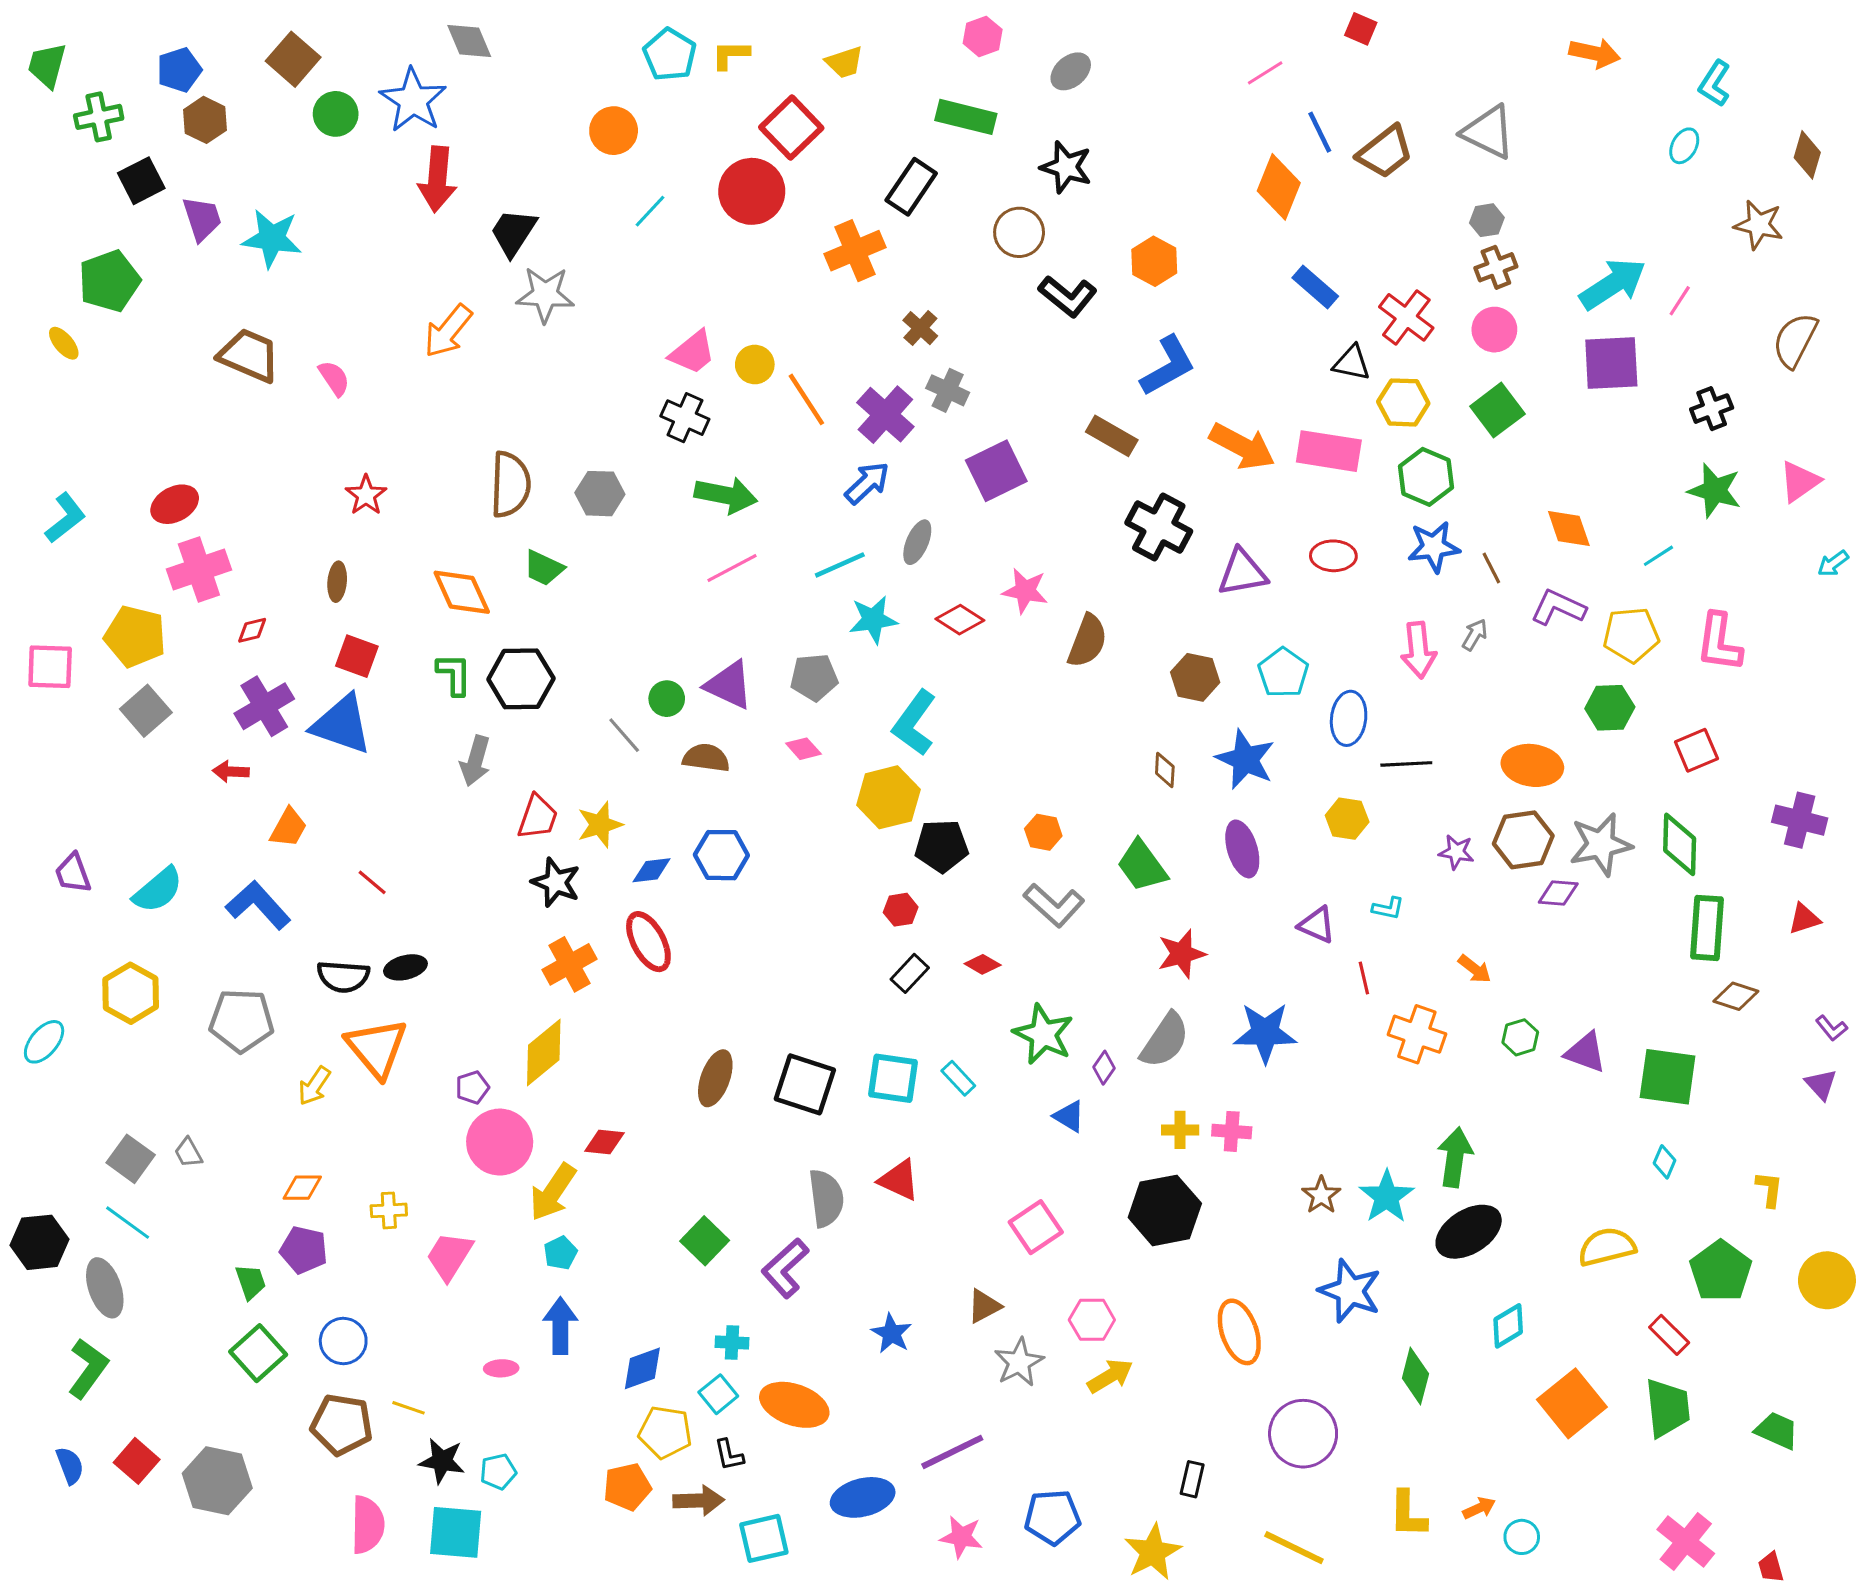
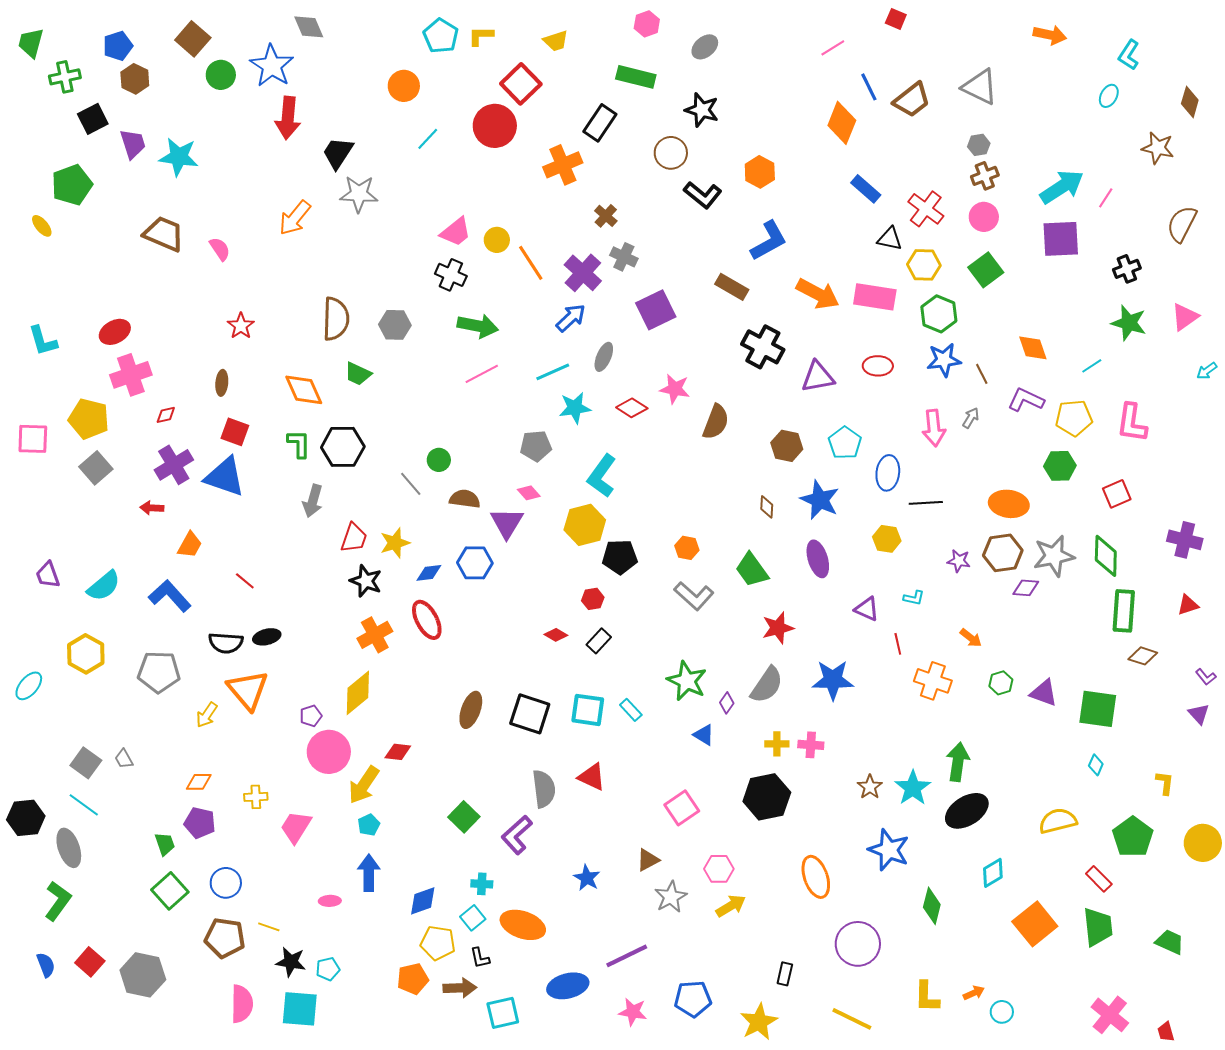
cyan L-shape: (65, 518) -> (43, 341), turned 112
purple triangle: (729, 685) -> (507, 523), moved, turned 36
red diamond: (983, 964) -> (556, 635), moved

